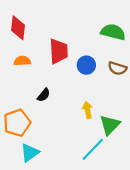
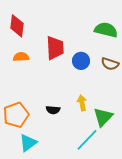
black semicircle: (44, 95) -> (53, 110), moved, turned 56

